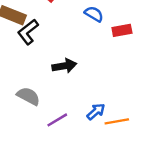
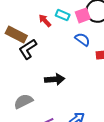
gray semicircle: (28, 96) -> (23, 101), turned -60

